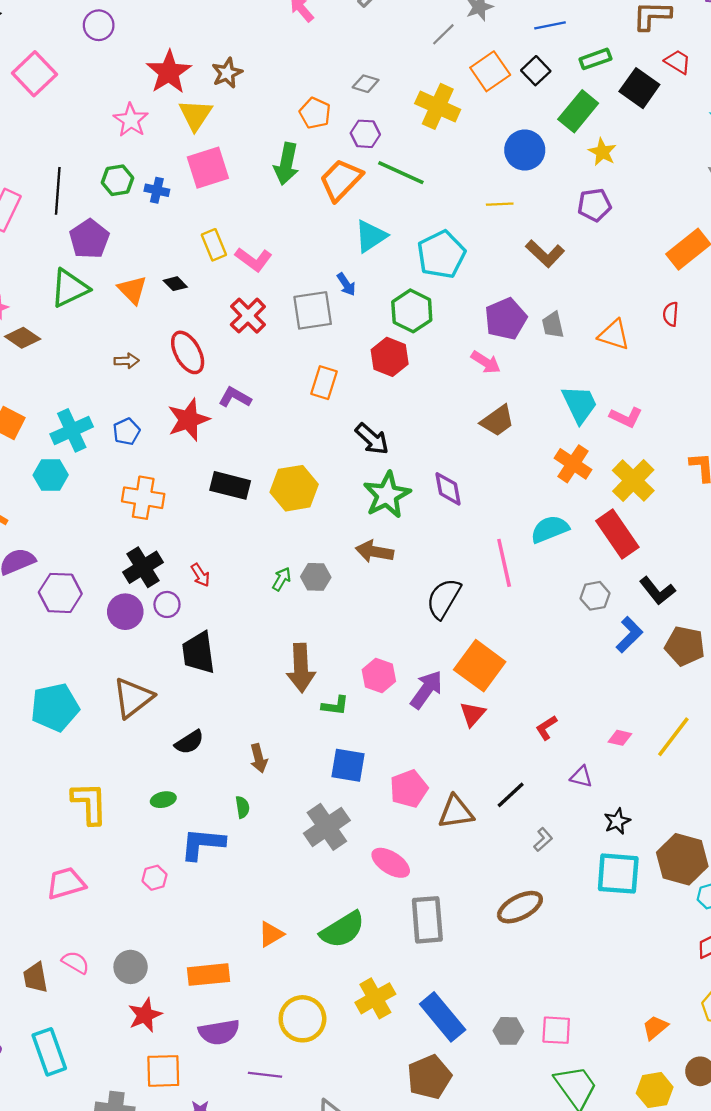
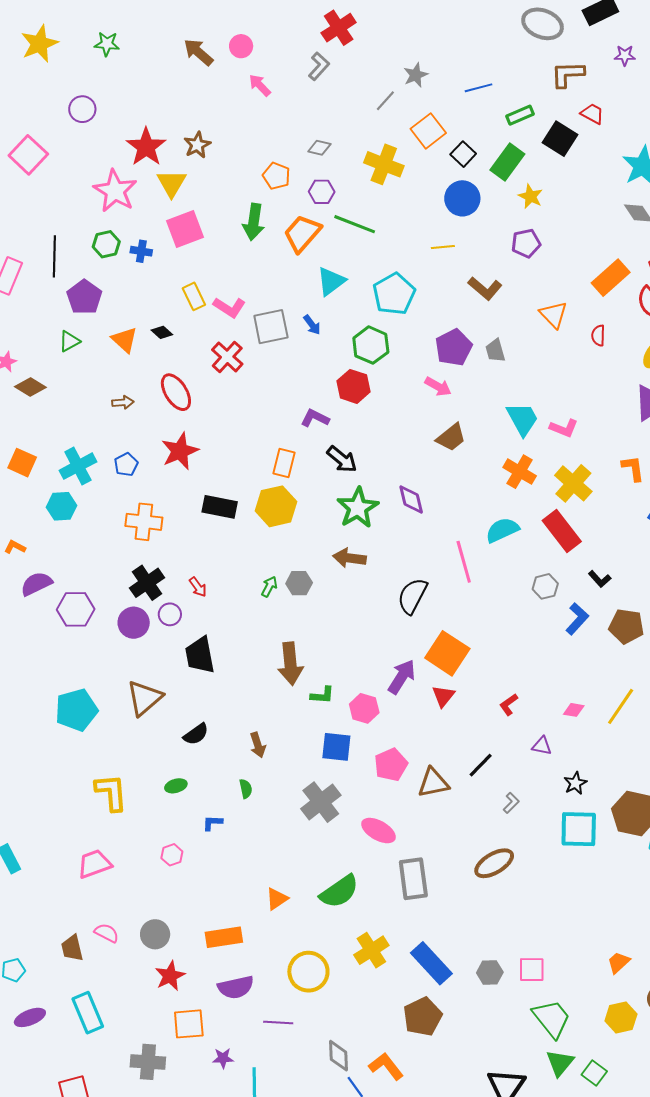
black square: (536, 71) -> (463, 154), moved
pink star: (131, 120) -> (115, 191), size x1.4
green triangle: (70, 288) -> (69, 341), size x0.6
gray square: (313, 310) -> (271, 327), moved
orange triangle: (614, 335) -> (553, 315), moved, turned 32
orange rectangle: (324, 383) -> (284, 463), moved
purple L-shape: (235, 397) -> (315, 418), moved
black L-shape: (657, 591) -> (600, 579), size x0.7
pink hexagon: (379, 676) -> (364, 708), moved
blue L-shape: (203, 844) -> (212, 823), size x0.5

